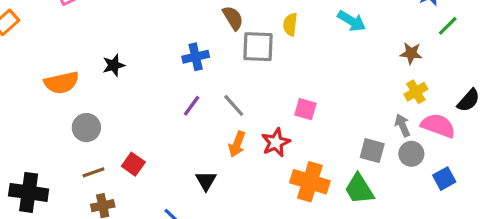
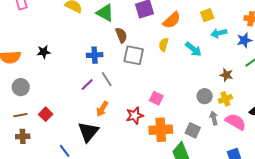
yellow semicircle: (290, 24) -> (164, 45), moved
gray line: (234, 105) -> (107, 79), moved
orange arrow: (237, 144) -> (102, 109), moved
gray circle: (411, 154) -> (205, 96), moved
black triangle: (206, 181) -> (88, 132), size x1.6
orange cross: (310, 182) -> (161, 130), moved, turned -30

